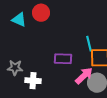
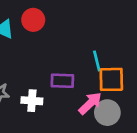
white cross: (33, 81) -> (32, 101), moved

